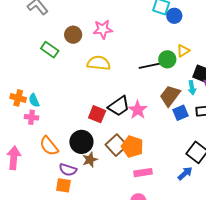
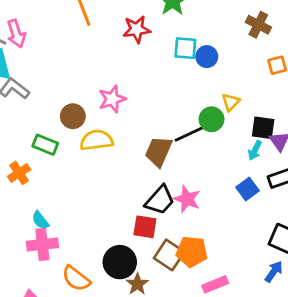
yellow semicircle: (99, 63) -> (96, 140), moved
cyan arrow: (192, 88) -> (255, 150), turned 48
brown trapezoid: (170, 96) -> (159, 151), moved
orange cross: (18, 98) -> (19, 173), moved, turned -35
red square: (97, 114) -> (145, 227), moved
pink cross: (32, 117) -> (42, 244), size x1.5

